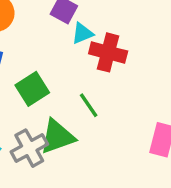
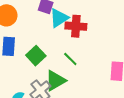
cyan triangle: (82, 33) -> (59, 18), size x1.5

